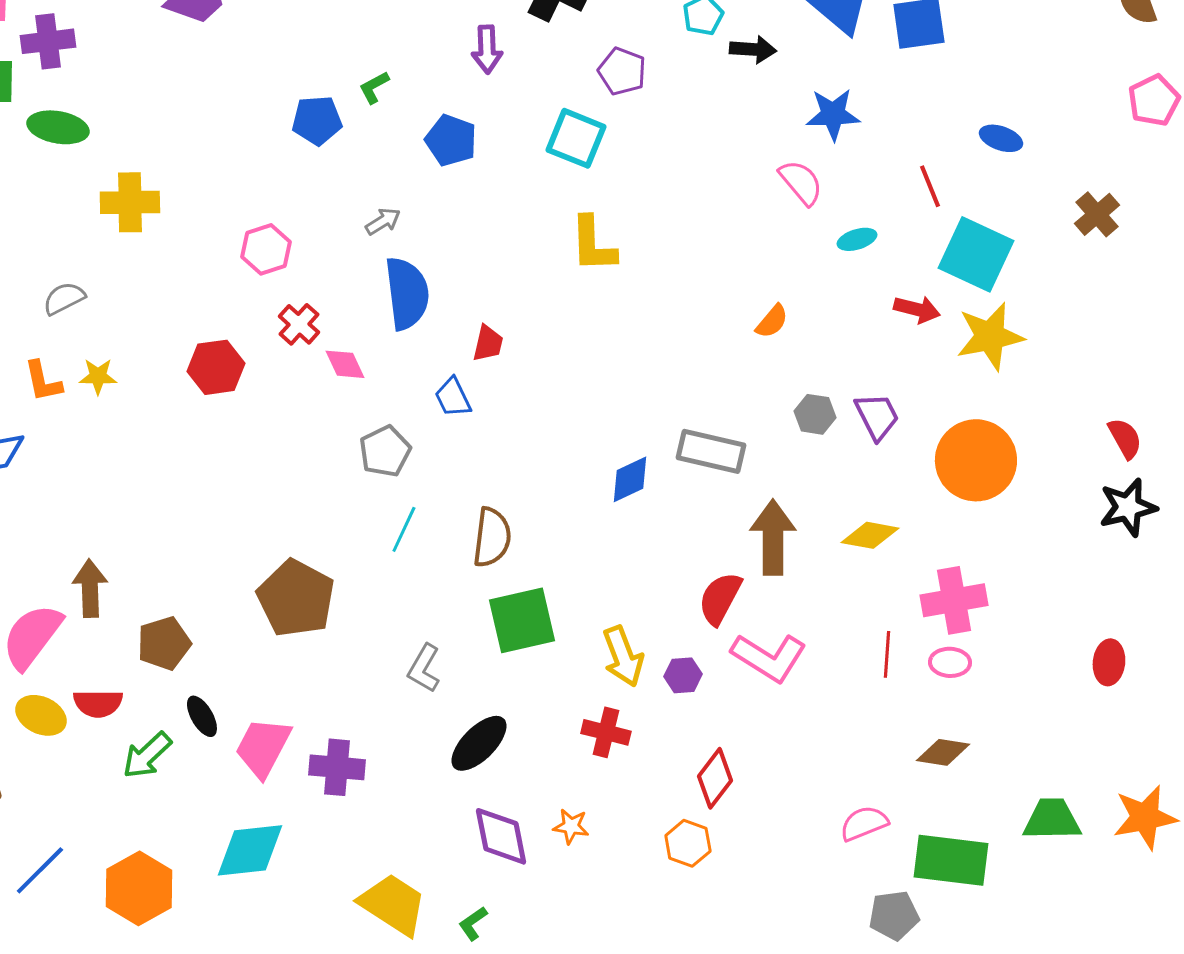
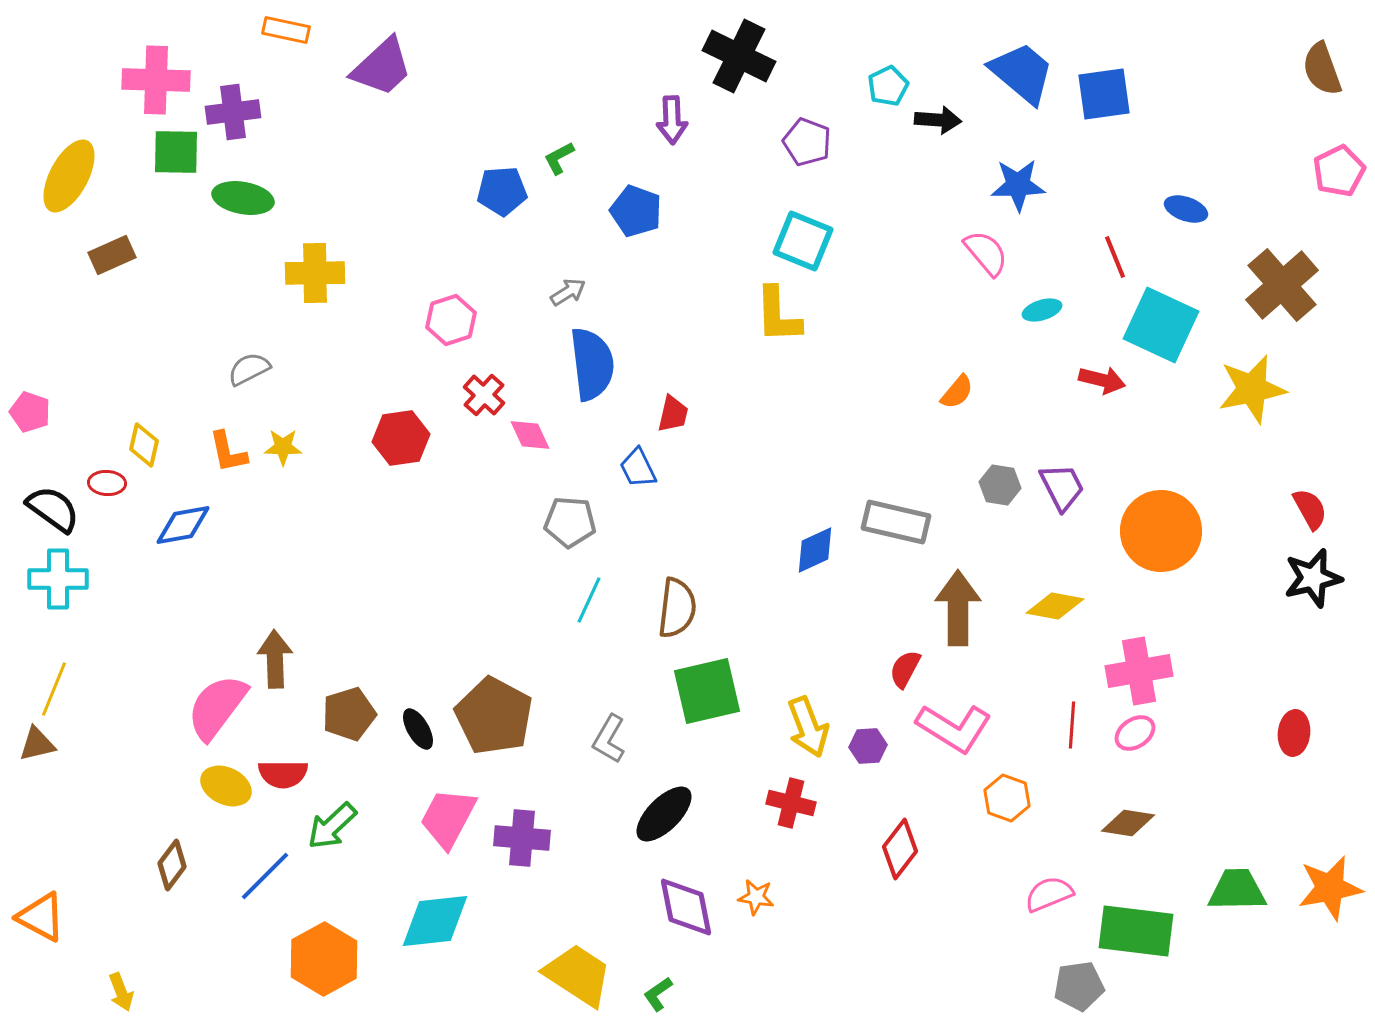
cyan square: (576, 138) -> (803, 241), moved
brown cross: (1097, 214) -> (1282, 285), size x1.6
yellow star: (990, 336) -> (1252, 389), moved
gray pentagon: (385, 451) -> (570, 522), turned 30
brown pentagon: (296, 598) -> (494, 716), moved
red semicircle: (720, 598) -> (905, 669), size x0.7
pink ellipse: (950, 662) -> (1135, 733), turned -36
black ellipse: (202, 716) -> (418, 729), moved
orange hexagon: (688, 843) -> (1007, 798), moved
blue line: (40, 870) -> (265, 876), moved

